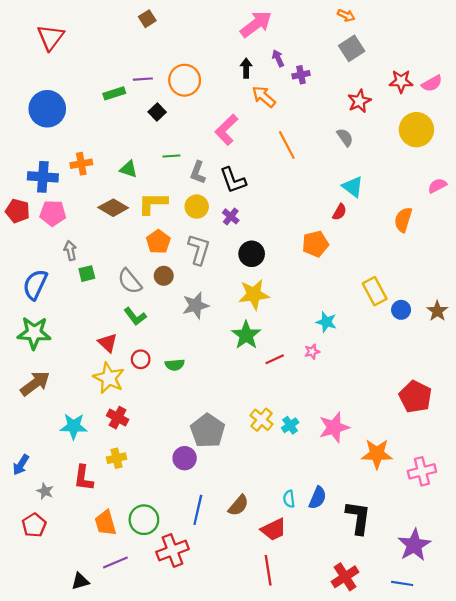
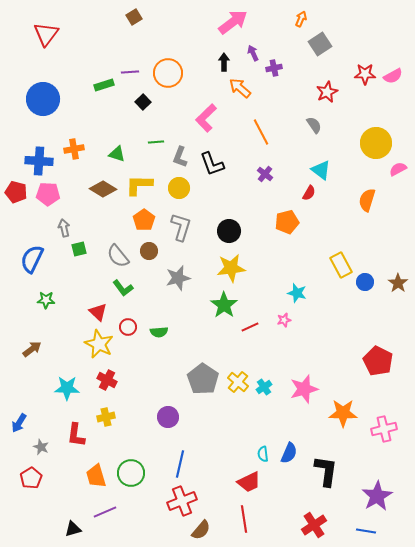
orange arrow: (346, 15) -> (301, 19), moved, turned -91
yellow circle: (416, 130) -> (376, 143), moved
purple cross: (231, 216) -> (265, 174), moved
green star: (34, 333) -> (46, 300), moved, size x0.6
brown arrow: (35, 383) -> (32, 349), size x0.7
gray pentagon: (208, 431) -> (203, 379), moved
brown semicircle: (238, 505) -> (201, 530), moved
red cross: (173, 550) -> (182, 501), moved

